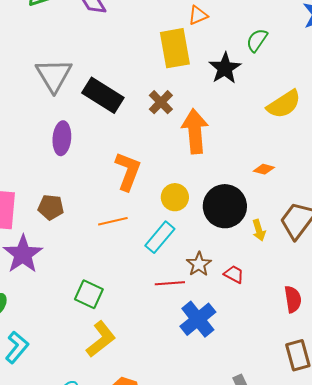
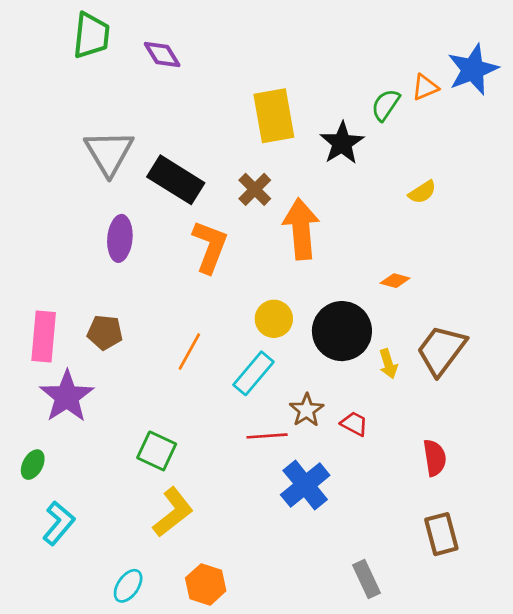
orange triangle: (198, 15) -> (425, 87), moved
yellow semicircle: (284, 104) -> (422, 192), size x0.6
orange L-shape: (128, 171) -> (210, 247), moved
orange line: (113, 221) -> (189, 351), turned -48

